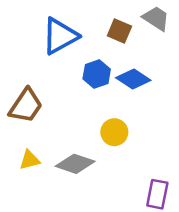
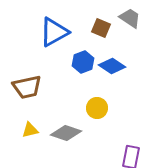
brown trapezoid: (26, 106) -> (27, 87), turned 44

